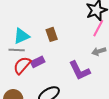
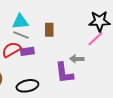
gray line: (17, 50) -> (21, 35), moved
gray arrow: (99, 51) -> (77, 59), moved

